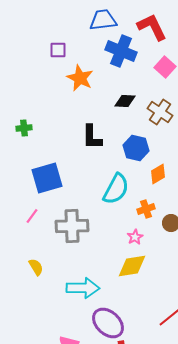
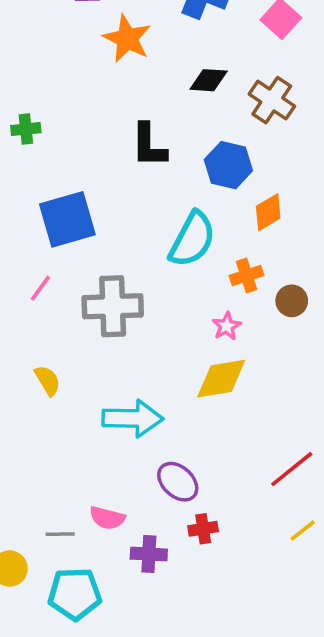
purple ellipse: (108, 323) -> (178, 482), size x0.7

